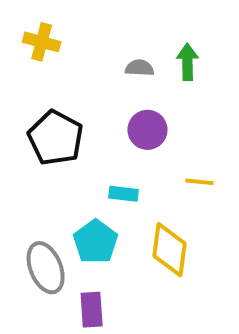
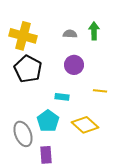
yellow cross: (42, 42) -> (23, 36), moved, size x1.5
yellow diamond: (169, 250) -> (85, 125), turned -56

